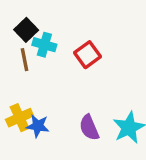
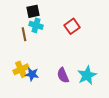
black square: (26, 30) -> (33, 11), moved, turned 32
red square: (87, 55) -> (72, 26), moved

